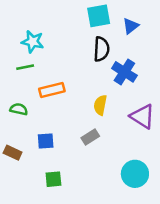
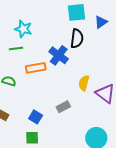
blue cross: (124, 72) -> (59, 55), moved
yellow semicircle: (100, 105) -> (84, 83), moved
blue square: (46, 141) -> (36, 117), moved, turned 32

